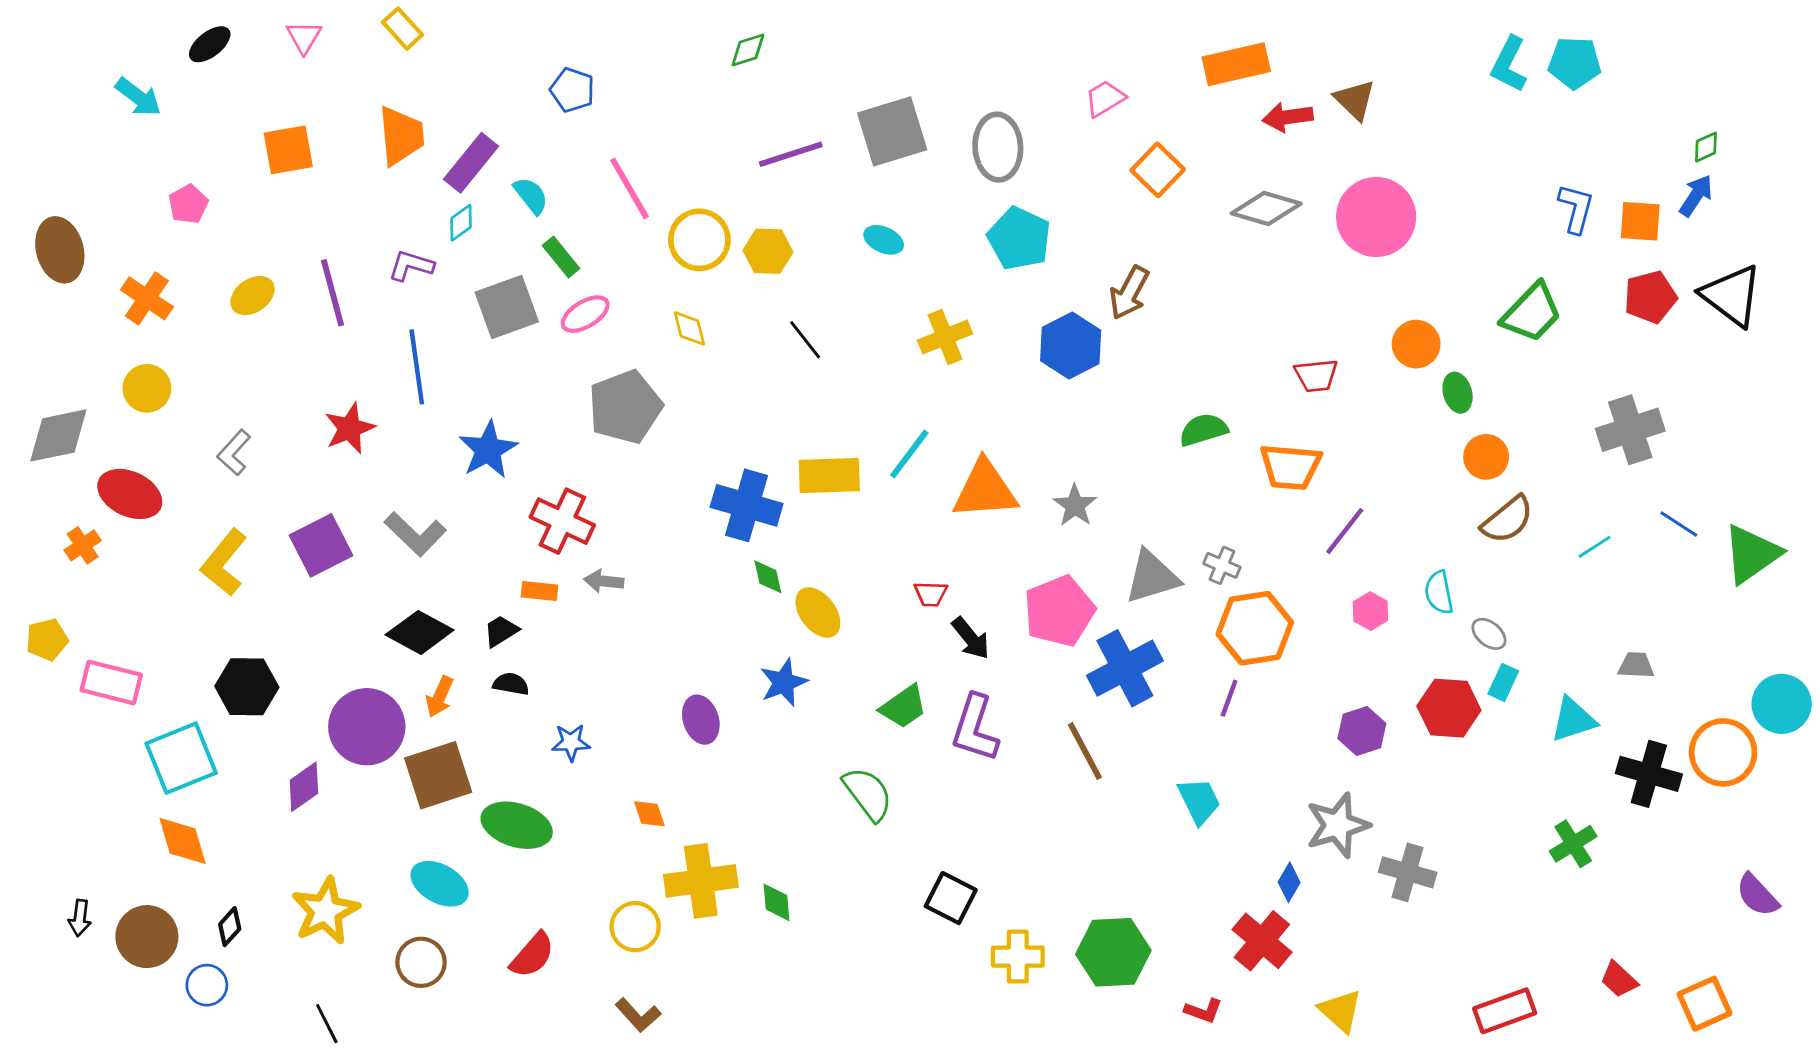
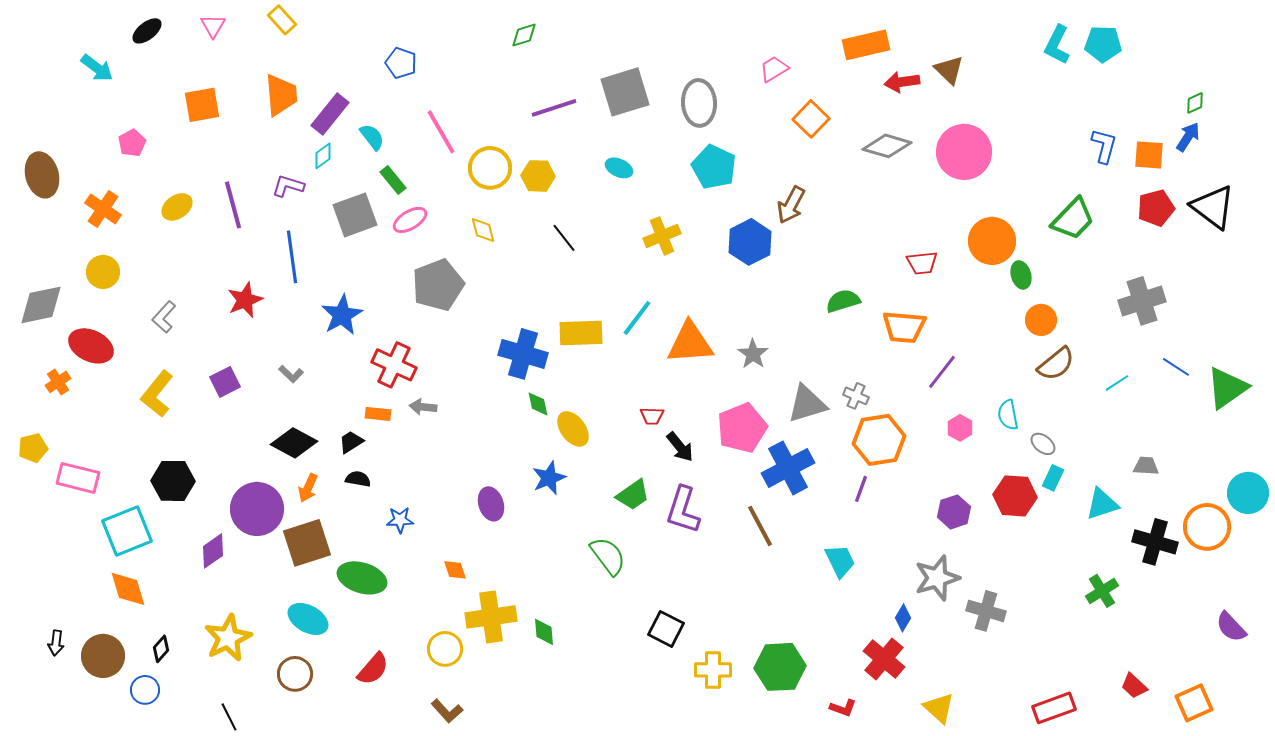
orange circle: (1416, 344) -> (992, 241), size x1.4
gray L-shape: (415, 534) -> (291, 374), size x0.6
purple square: (321, 545) -> (225, 382), size x0.7

